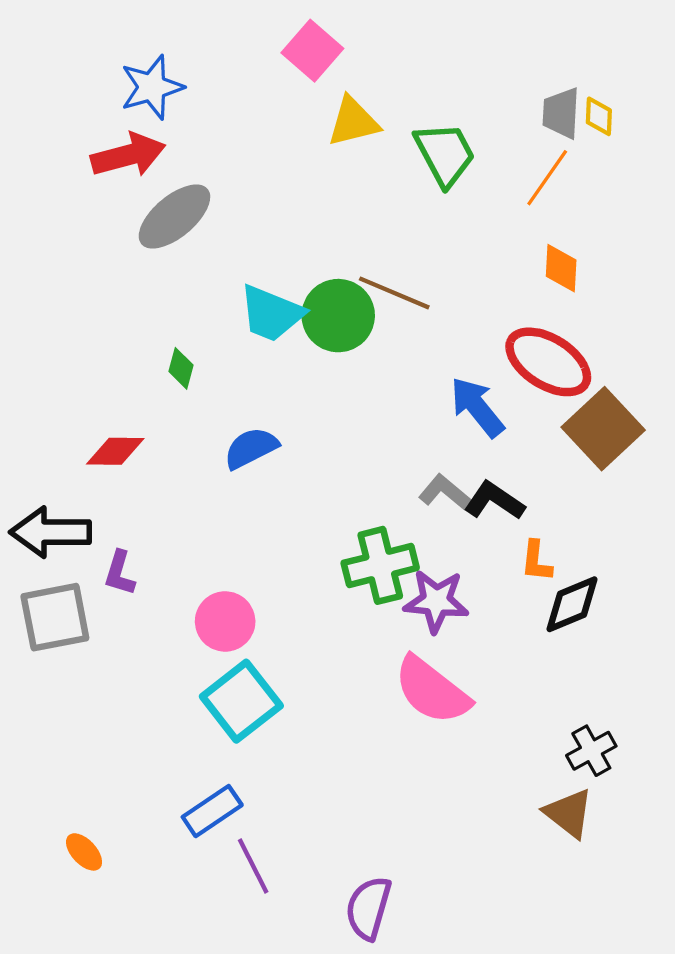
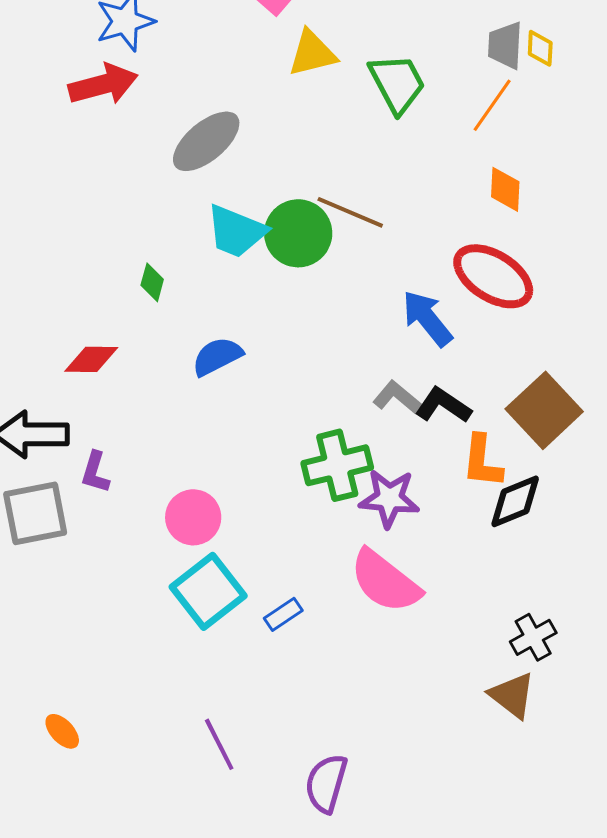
gray ellipse: (174, 216) -> (206, 141), moved
brown square: (603, 429) -> (544, 410), moved
orange L-shape: (536, 561) -> (482, 461), size x1.4
blue rectangle: (212, 811) -> (283, 614), moved, size x0.7

